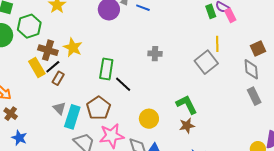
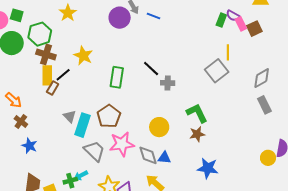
green rectangle: (211, 11) -> (221, 20), turned 40
brown square: (258, 48) -> (254, 29), moved
brown cross: (48, 50) -> (46, 54), moved
gray cross: (155, 54) -> (168, 83), moved
yellow rectangle: (37, 67) -> (47, 75), turned 30
gray diamond: (251, 69) -> (262, 78), turned 65
brown rectangle: (58, 78) -> (53, 88), moved
black line: (123, 84) -> (151, 69), moved

